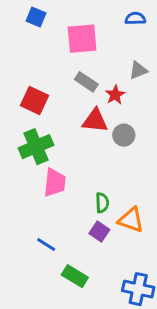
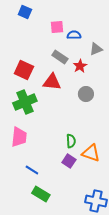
blue semicircle: (135, 18) -> (74, 35), moved
pink square: (82, 39) -> (57, 27), size x0.6
red triangle: (95, 121) -> (52, 82), moved
pink trapezoid: (55, 183) -> (19, 137), moved
green rectangle: (75, 276) -> (41, 194), moved

